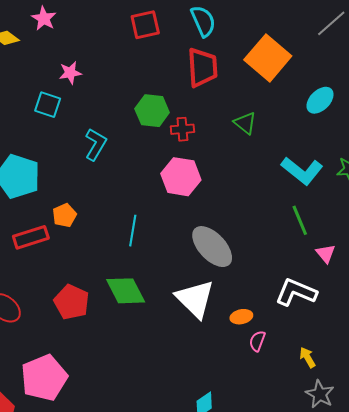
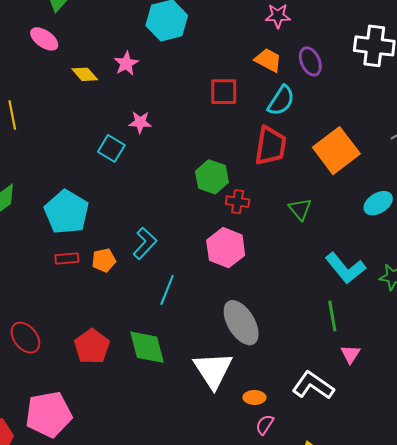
cyan semicircle: (203, 21) -> (281, 101), turned 44
cyan L-shape: (96, 144) -> (145, 243), moved
red rectangle: (31, 237) -> (67, 258), moved, size x0.7

